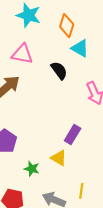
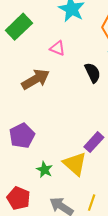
pink triangle: (22, 54) -> (57, 48), size x0.7
yellow triangle: (59, 158) -> (75, 164), size x1.4

